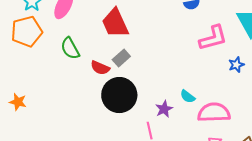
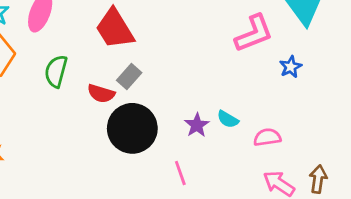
green semicircle: (70, 48) -> (56, 71), turned 50
purple star: (164, 109) -> (197, 125), moved
pink semicircle: (214, 113) -> (267, 137), size x0.6

